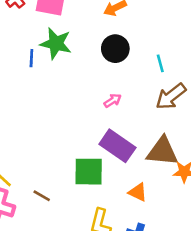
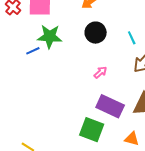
blue line: (31, 58) -> (33, 51), turned 72
green square: (89, 172) -> (92, 130), turned 30

